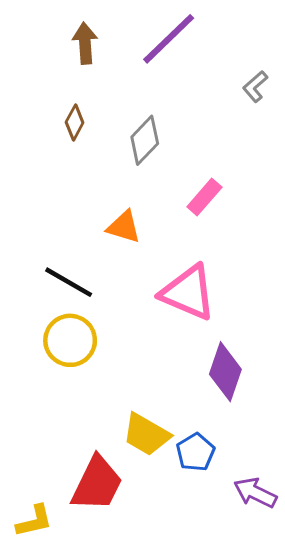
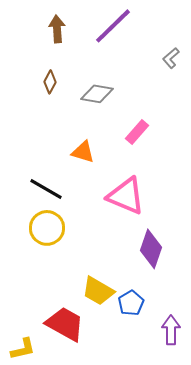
gray diamond: (145, 140) -> (97, 94), turned 56
red trapezoid: (97, 484) -> (65, 324), turned -87
purple arrow: (255, 493) -> (171, 330), turned 64

